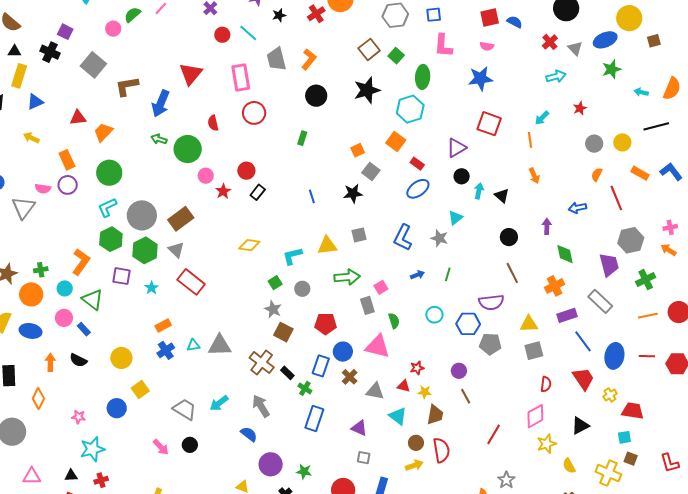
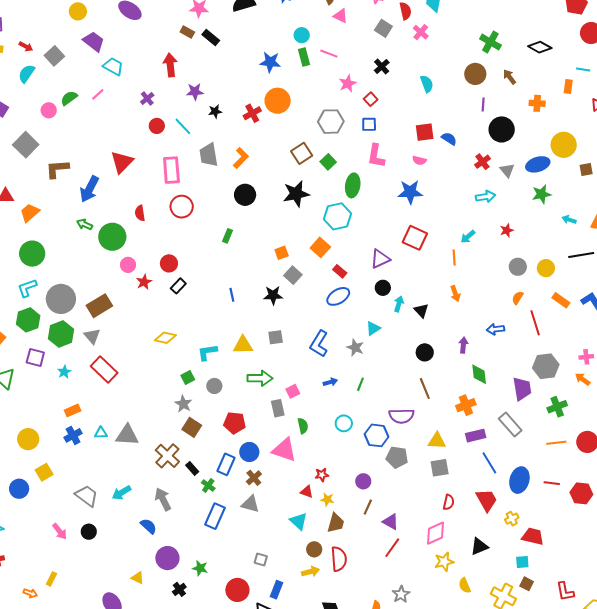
gray triangle: (375, 391) -> (250, 504), moved
brown line: (466, 396) -> (368, 507), turned 49
purple triangle: (359, 428) -> (391, 522), moved

